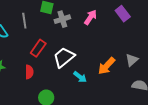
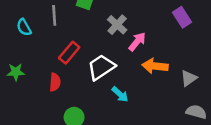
pink arrow: (90, 17) -> (137, 42), moved
gray cross: (62, 19) -> (117, 25), moved, turned -35
orange arrow: (107, 66) -> (155, 66), moved, turned 48

